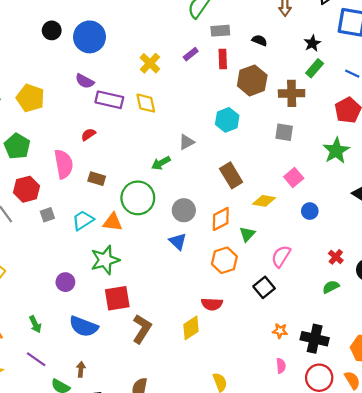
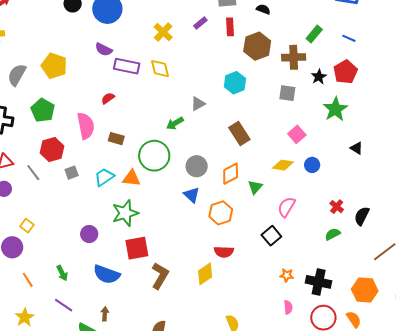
black star: (312, 43) -> (319, 77), moved
yellow diamond: (264, 201) -> (283, 165), moved
orange hexagon: (224, 260) -> (221, 213), moved

